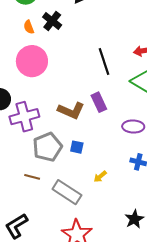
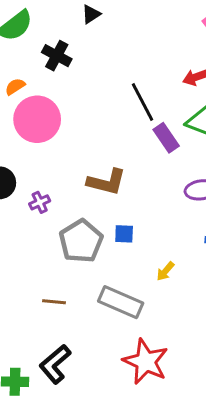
orange semicircle: (29, 27) -> (15, 87), moved, turned 88
purple rectangle: (99, 102) -> (166, 138), moved
purple cross: (24, 117) -> (40, 202), size x0.5
brown line: (32, 177) -> (54, 302), moved

